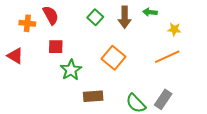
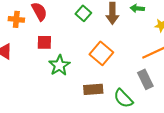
brown rectangle: (93, 96) -> (93, 89), moved
gray rectangle: (163, 99) -> (145, 79), moved, turned -60

